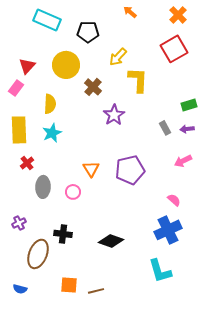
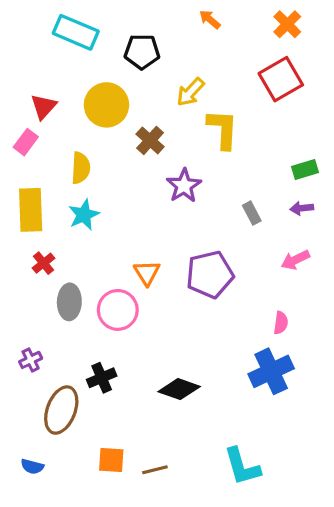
gray rectangle: (165, 128) -> (252, 213), moved
pink circle: (73, 192) -> (118, 310), size x1.6
pink semicircle: (174, 200) -> (281, 323), turned 56
black cross: (63, 234) -> (102, 378), turned -30
cyan L-shape: (160, 271) -> (242, 467), moved

